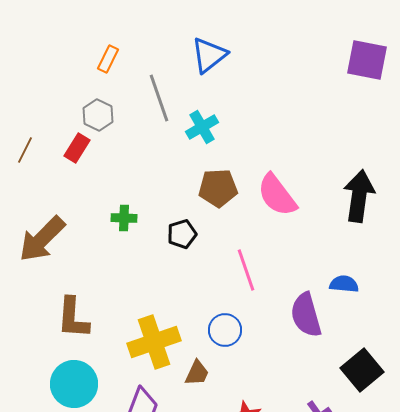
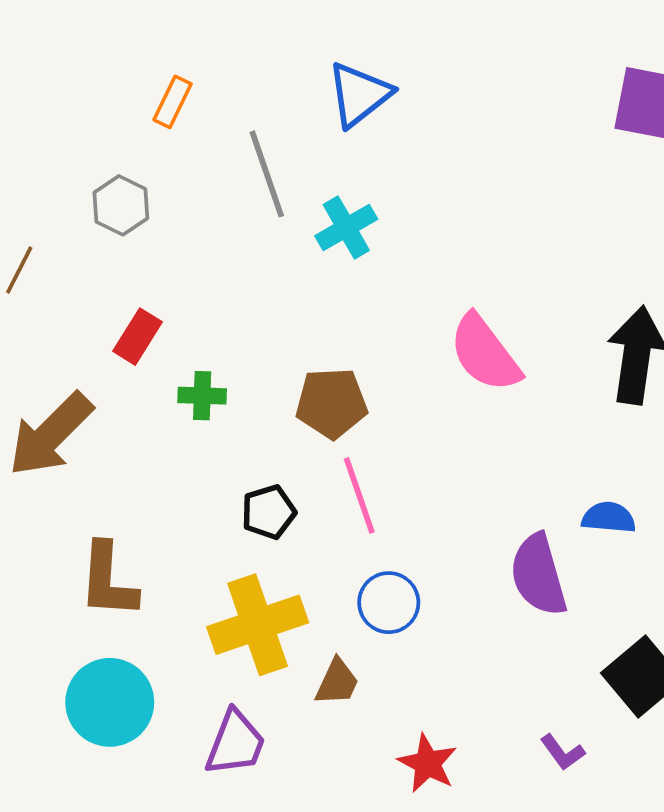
gray hexagon: (98, 115) -> (121, 205), moved
red rectangle: (77, 148) -> (137, 337), moved
brown pentagon: (218, 188) -> (331, 403), moved
black pentagon: (182, 234) -> (269, 512), moved
pink line: (246, 270) -> (359, 495), moved

